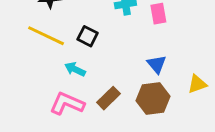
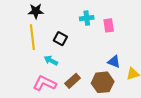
yellow line: (46, 36) -> (32, 37), turned 55
blue triangle: (157, 64) -> (114, 62), moved, turned -32

